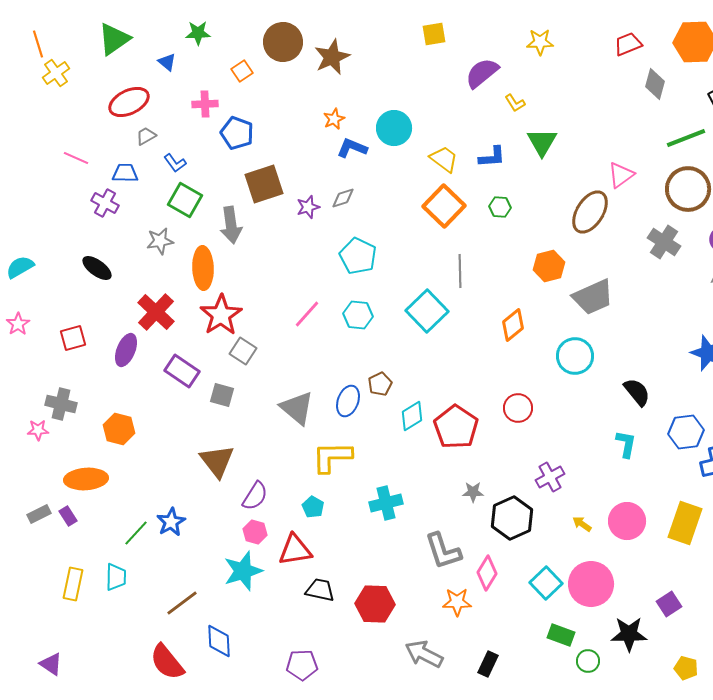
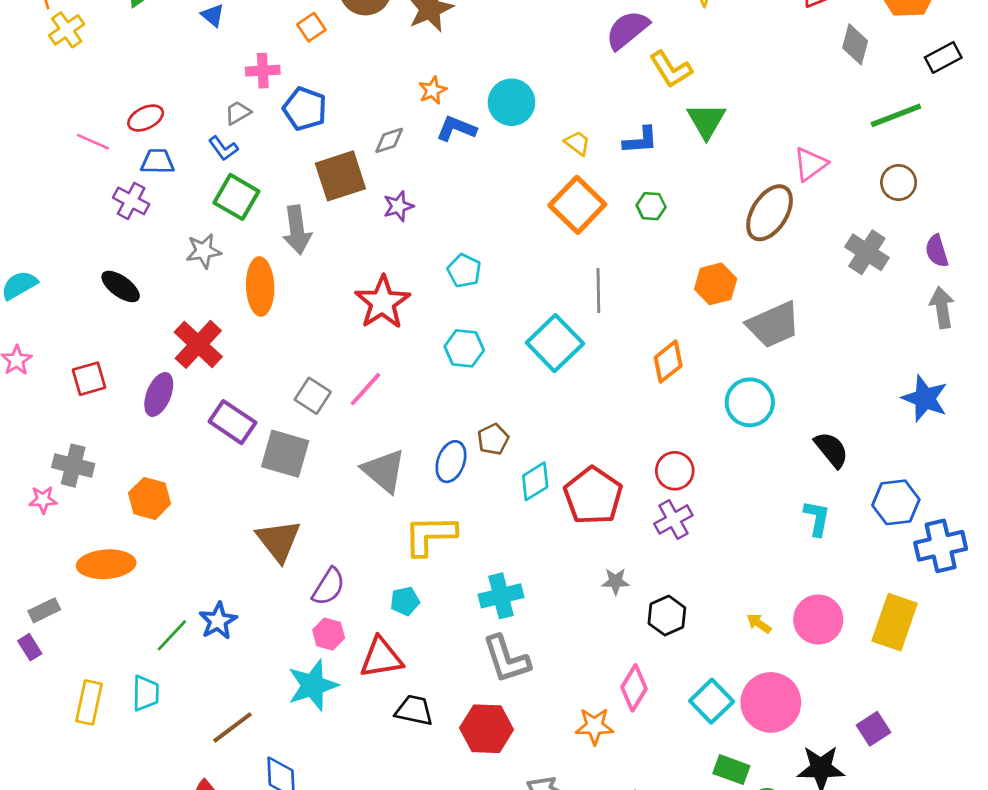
red ellipse: (129, 102) -> (146, 118), moved, size x0.7
yellow L-shape: (515, 103) -> (671, 69), size x1.6
gray trapezoid: (146, 136) -> (238, 113), moved
yellow trapezoid: (444, 159) -> (577, 143), size x0.7
brown circle: (688, 189) -> (899, 183), size x0.6
gray diamond: (343, 198) -> (389, 140), moved
cyan pentagon: (358, 256) -> (464, 271), size x0.7
pink line: (307, 314) -> (365, 389), moved
red star: (221, 315) -> (383, 302), moved
gray square: (222, 395) -> (285, 454), size x1.5
purple cross: (550, 477) -> (673, 519), moved
cyan pentagon: (313, 507) -> (405, 601), turned 30
purple rectangle: (68, 516) -> (30, 647), moved
black hexagon: (512, 518) -> (667, 616), size x0.7
gray L-shape: (443, 551) -> (506, 659), moved

